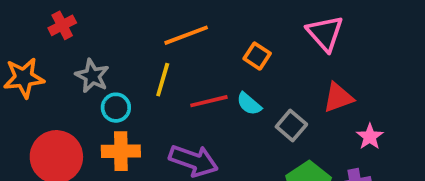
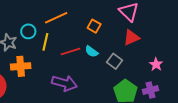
red triangle: (338, 98) -> (131, 38), moved
cyan circle: (116, 108) -> (28, 31), moved
orange cross: (121, 151) -> (21, 66), moved

